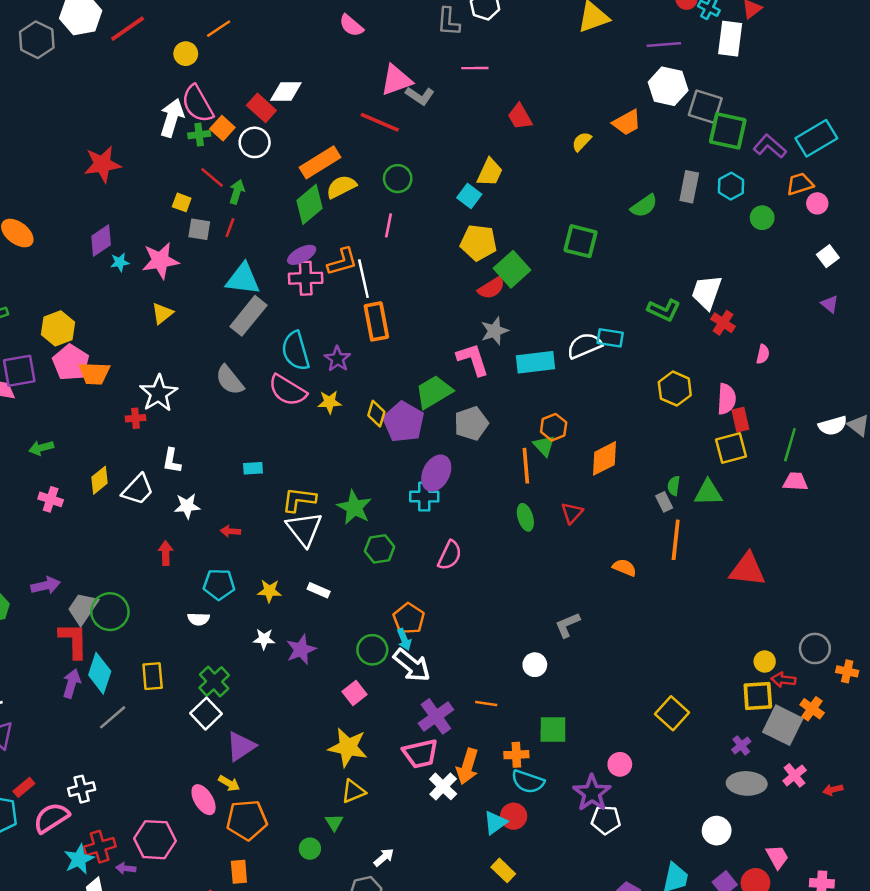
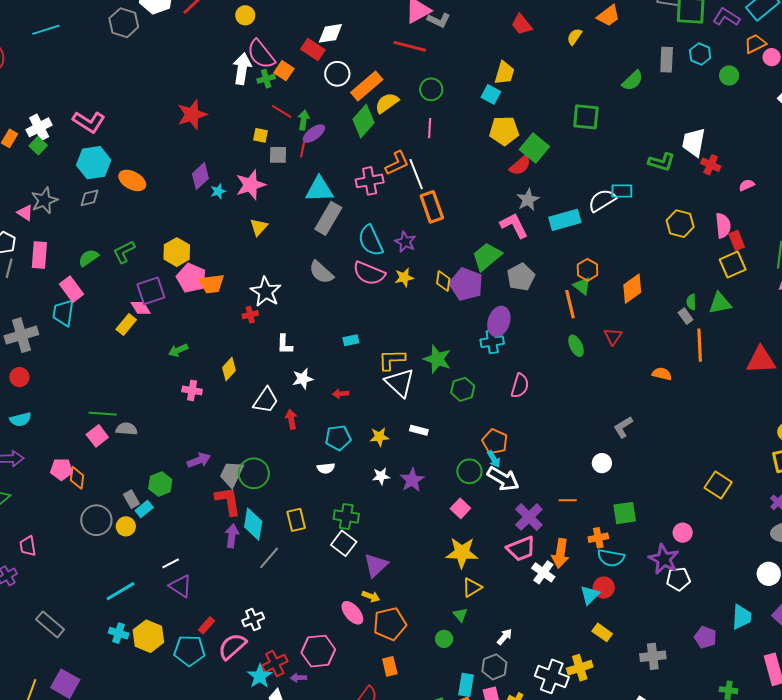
white circle: (255, 142) -> (337, 74), moved
purple ellipse: (302, 255) -> (314, 134), moved
pink semicircle: (763, 354) -> (747, 185), turned -119
white trapezoid: (138, 490) -> (266, 400), moved
green cross: (214, 681) -> (346, 516), turned -30

